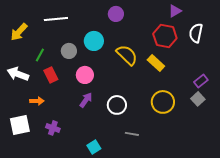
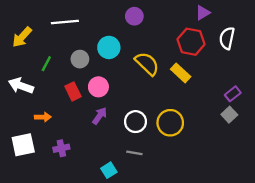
red rectangle: (51, 75) -> (73, 91), moved
yellow circle: (163, 102) -> (170, 123), moved
purple cross: (53, 128) -> (61, 148), turned -32
gray line: (132, 134) -> (134, 153), moved

